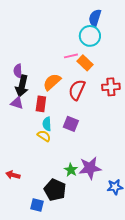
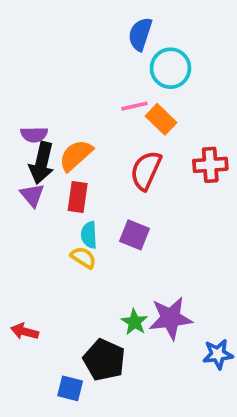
blue semicircle: (95, 18) -> (140, 34), moved
purple semicircle: (18, 71) -> (34, 134), turned -88
orange semicircle: (52, 82) -> (76, 155), moved
purple triangle: (17, 103) -> (32, 195), turned 32

